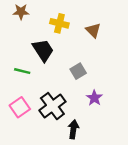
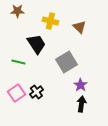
gray square: (78, 71) -> (66, 62), size x1.5
black cross: (52, 106) -> (36, 92), moved, size x0.6
black arrow: (73, 129) -> (81, 104), moved

